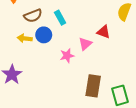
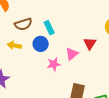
red triangle: (104, 32) -> (90, 43), turned 40
blue circle: (44, 35) -> (41, 44), moved

